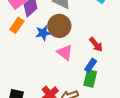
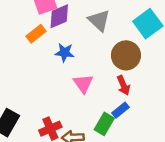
brown circle: (59, 26) -> (126, 55), moved
blue rectangle: (91, 65) -> (121, 110), moved

